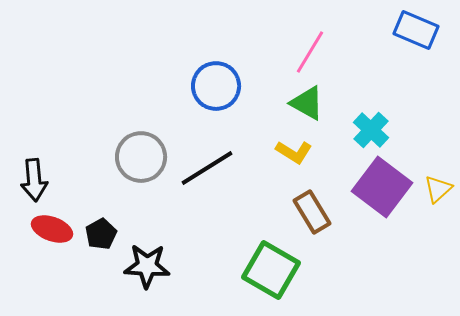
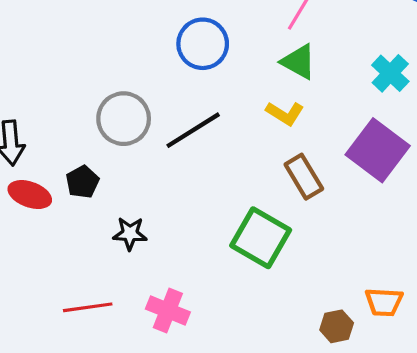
cyan cross: (371, 130) -> (390, 73), moved
black pentagon: (101, 234) -> (82, 182), moved
black star: (147, 266) -> (130, 234), size x0.7

